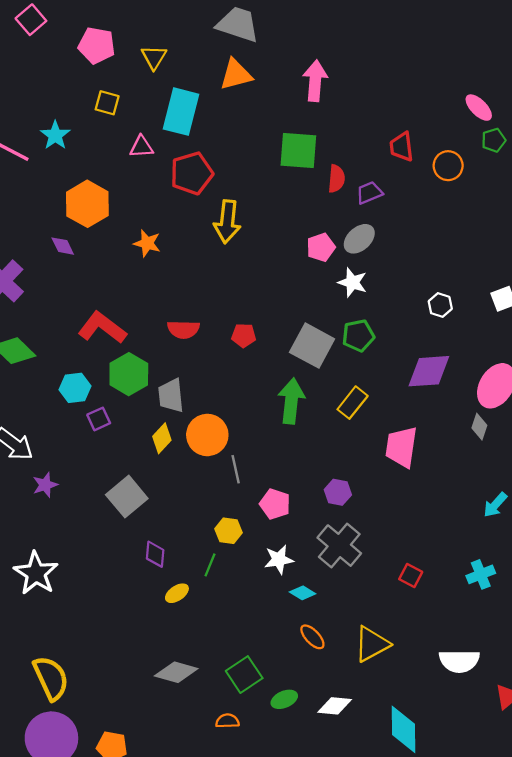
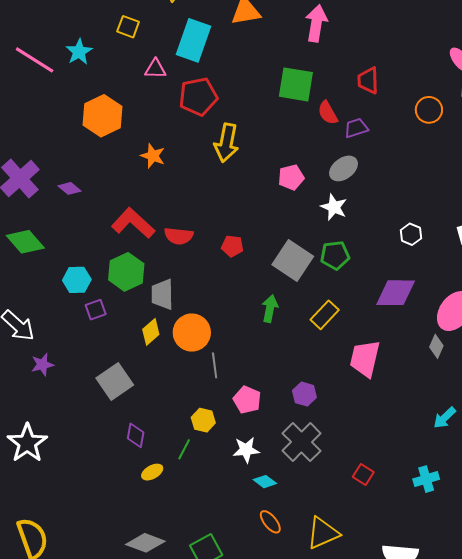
red trapezoid: (402, 147) -> (368, 80), moved
red semicircle: (336, 179) -> (328, 113), turned 140
purple diamond: (63, 246) -> (69, 188), moved, turned -30
pink pentagon: (321, 247) -> (291, 177), moved
red L-shape: (102, 328) -> (133, 223), moved
green arrow: (291, 401) -> (270, 309), size x0.7

